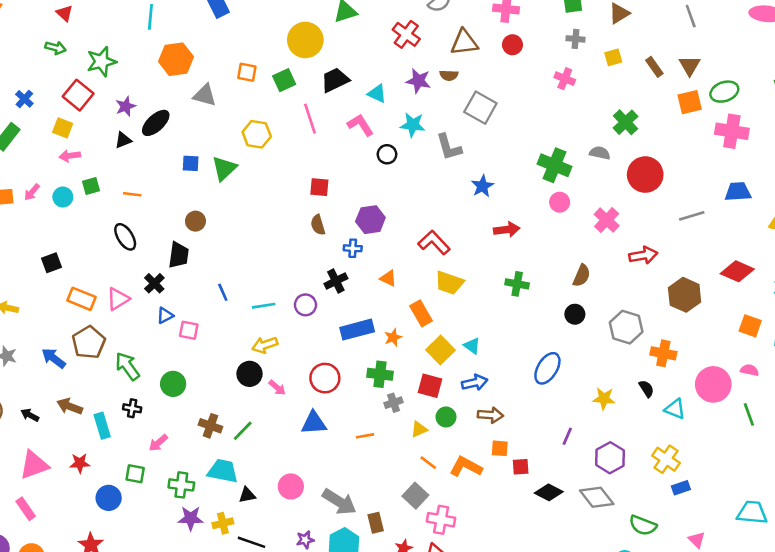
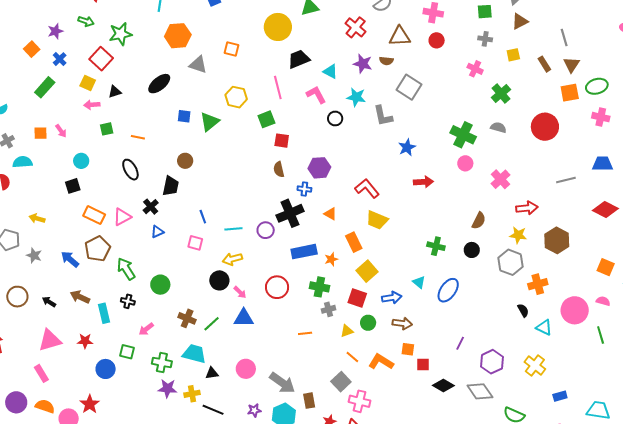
gray line: (691, 16) -> (564, 37), moved
green square: (284, 80) -> (266, 119), moved
purple star: (126, 106) -> (55, 31), moved
green cross: (626, 122) -> (501, 93), moved
pink cross: (732, 131) -> (601, 117), size x0.7
black triangle: (123, 140) -> (115, 92), moved
red circle: (645, 175) -> (545, 127), moved
pink arrow: (32, 192) -> (61, 131), turned -80
cyan circle: (63, 197) -> (81, 161), moved
red diamond: (737, 271) -> (605, 210), moved
black cross: (336, 281) -> (290, 213), size x1.5
green cross: (517, 284) -> (436, 246), moved
pink square: (189, 330) -> (195, 243), moved
cyan triangle: (472, 346) -> (419, 282), moved
orange cross: (663, 353) -> (538, 284), turned -30
yellow star: (604, 399) -> (518, 235), moved
blue triangle: (314, 423) -> (244, 318), moved
blue rectangle: (681, 488) -> (560, 396), moved

